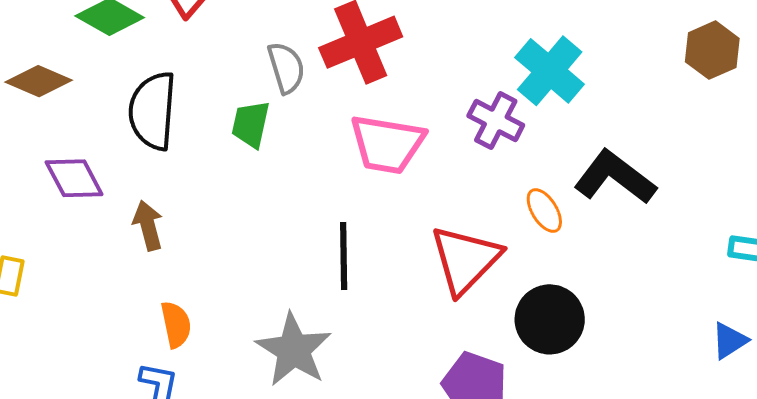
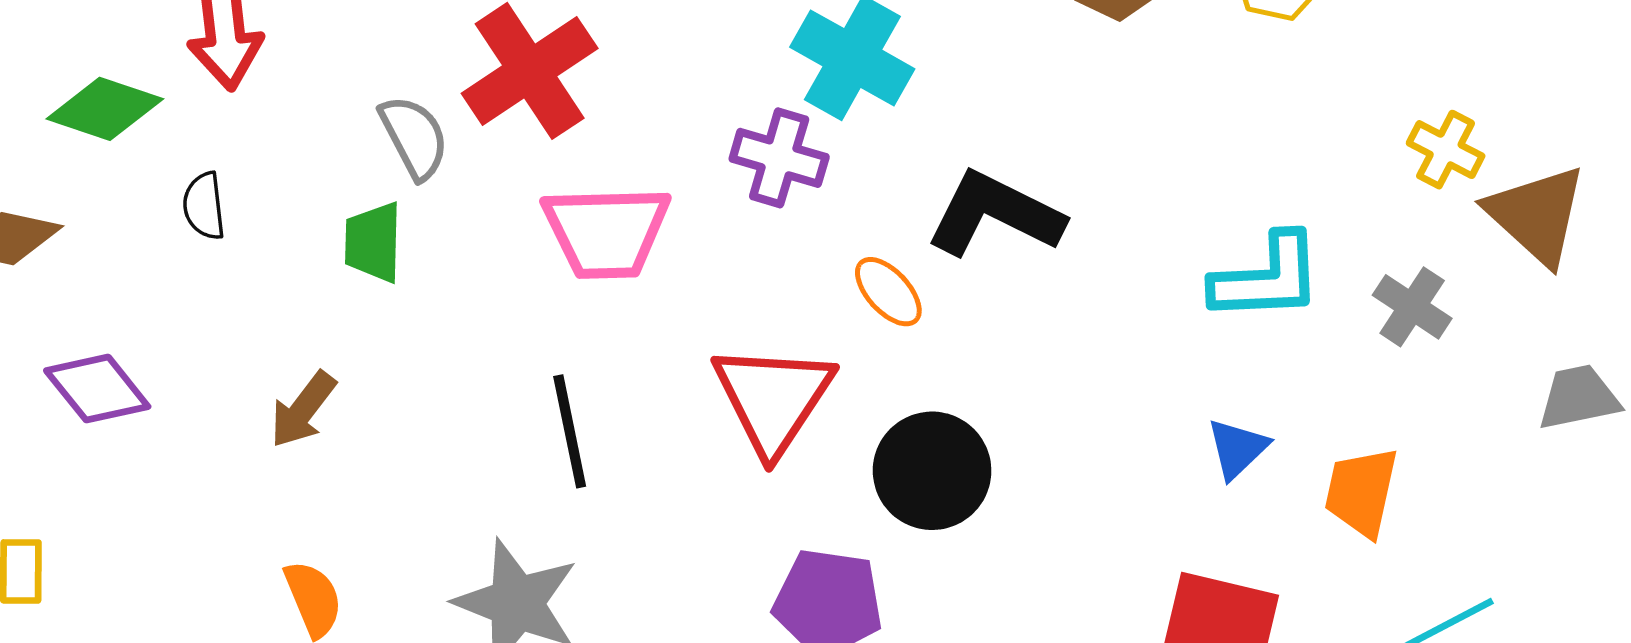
black semicircle: (153, 111) -> (204, 206), moved, size x0.5
brown arrow: (148, 225) -> (303, 410), moved, turned -117

